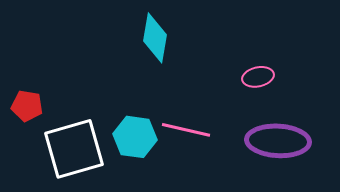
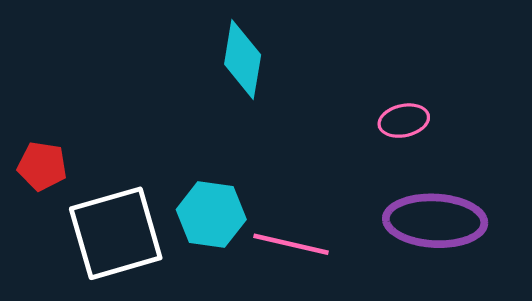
pink line: (186, 130) -> (291, 244), moved

